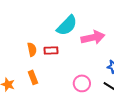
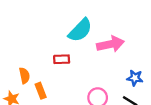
orange semicircle: (32, 49) -> (24, 76), moved

